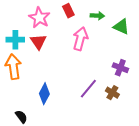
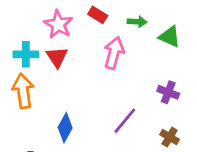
red rectangle: (68, 11) -> (98, 15), turned -32
brown cross: (112, 93) -> (170, 137), moved

